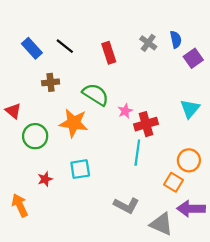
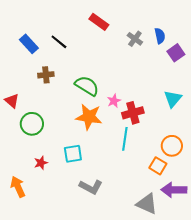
red rectangle: (109, 53) -> (99, 22), moved, turned -36
orange star: (74, 123) -> (89, 117), moved
gray L-shape: (126, 205) -> (91, 187), moved

